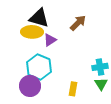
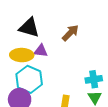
yellow ellipse: (32, 32) -> (22, 55), moved
purple triangle: (50, 40) -> (41, 51), turned 40

